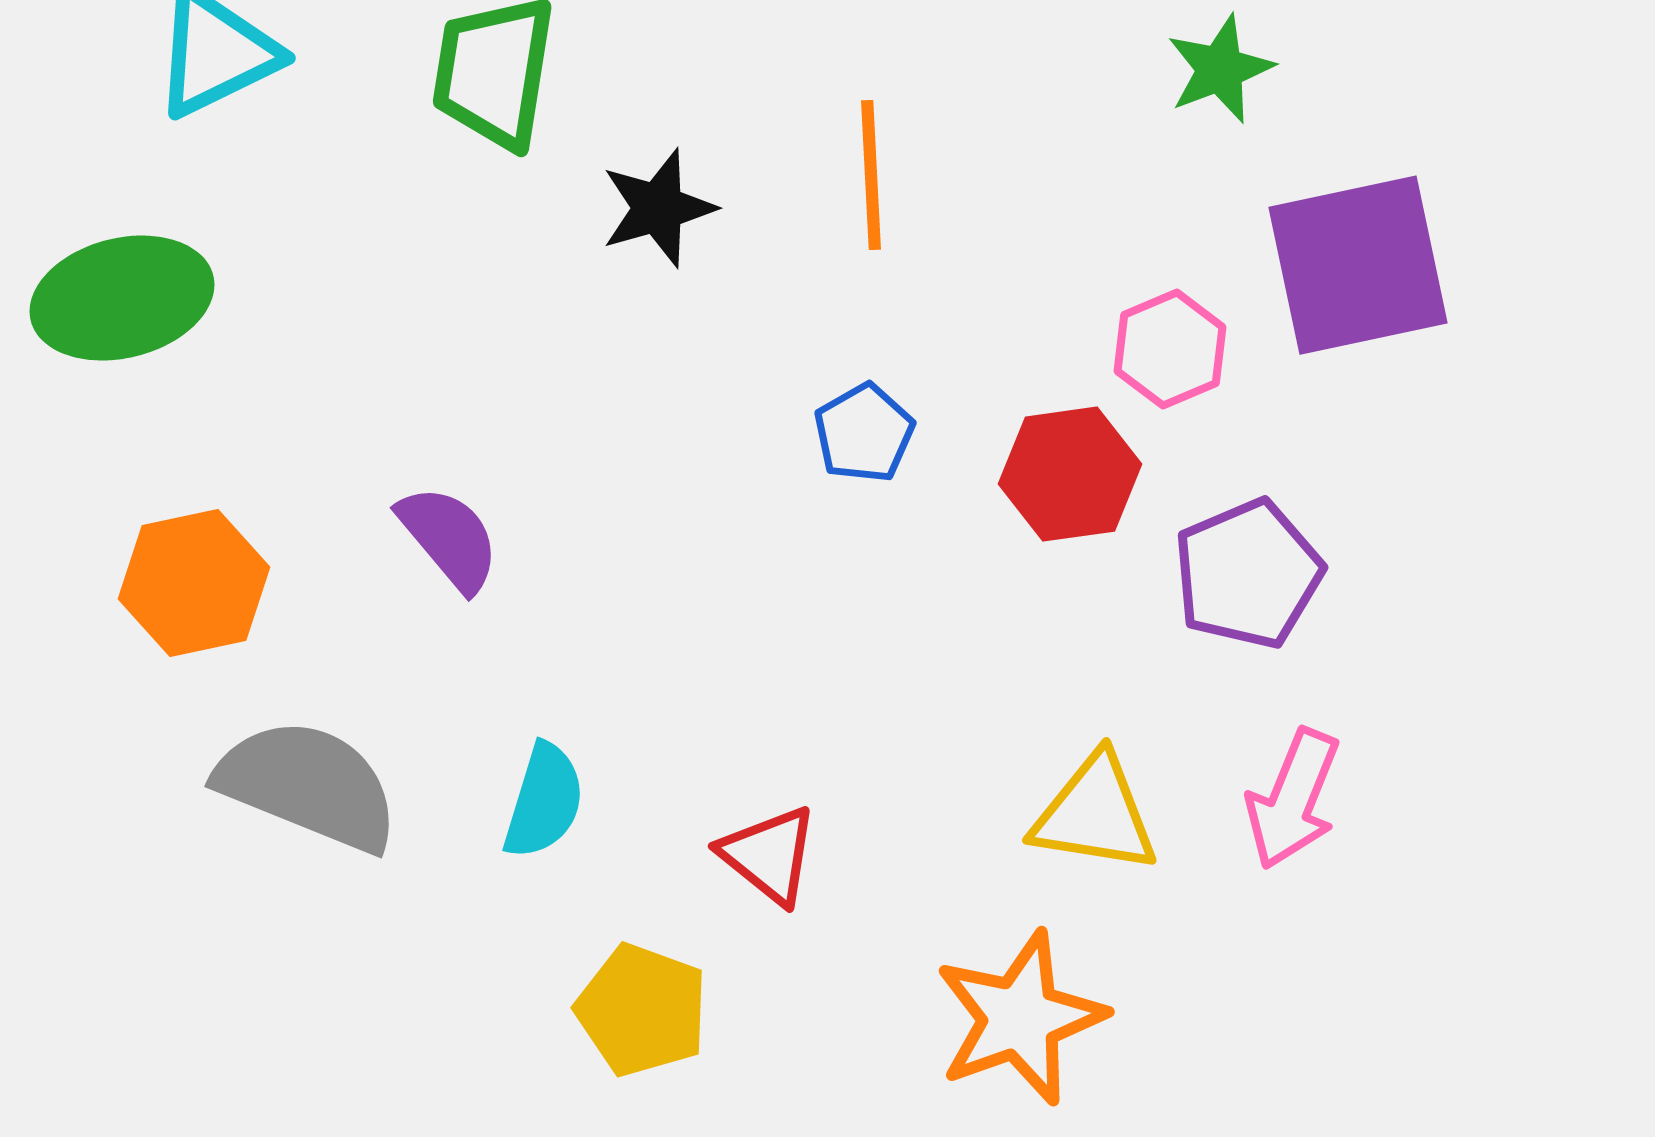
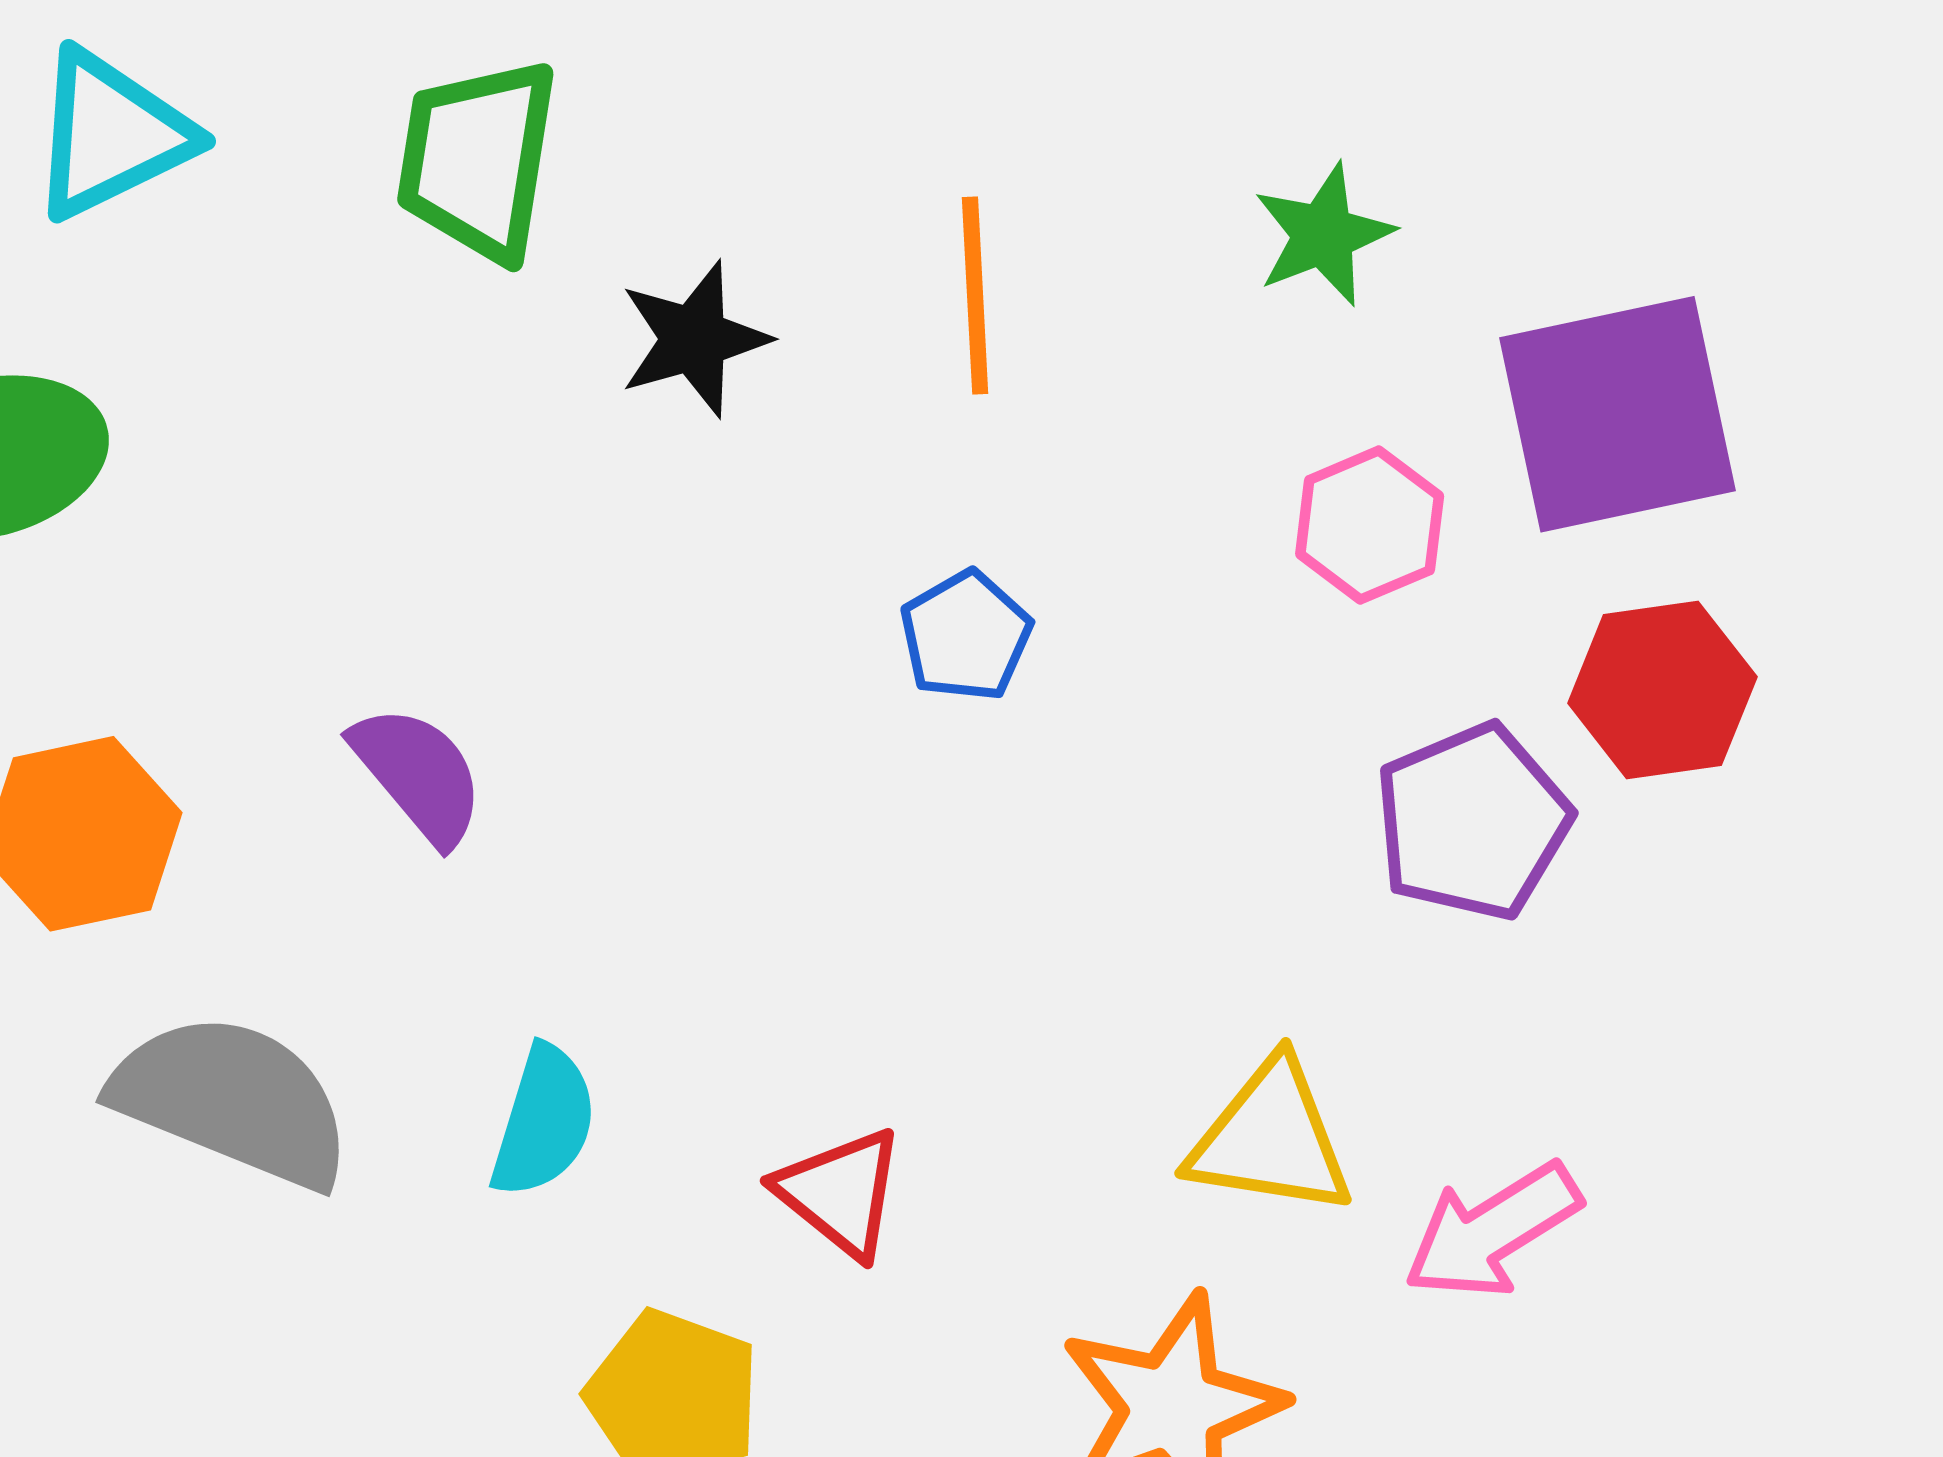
green star: (1220, 69) -> (1323, 235), moved
red hexagon: (1070, 474) -> (1662, 690), moved
pink arrow: (1293, 799) -> (1492, 1231), moved, turned 36

